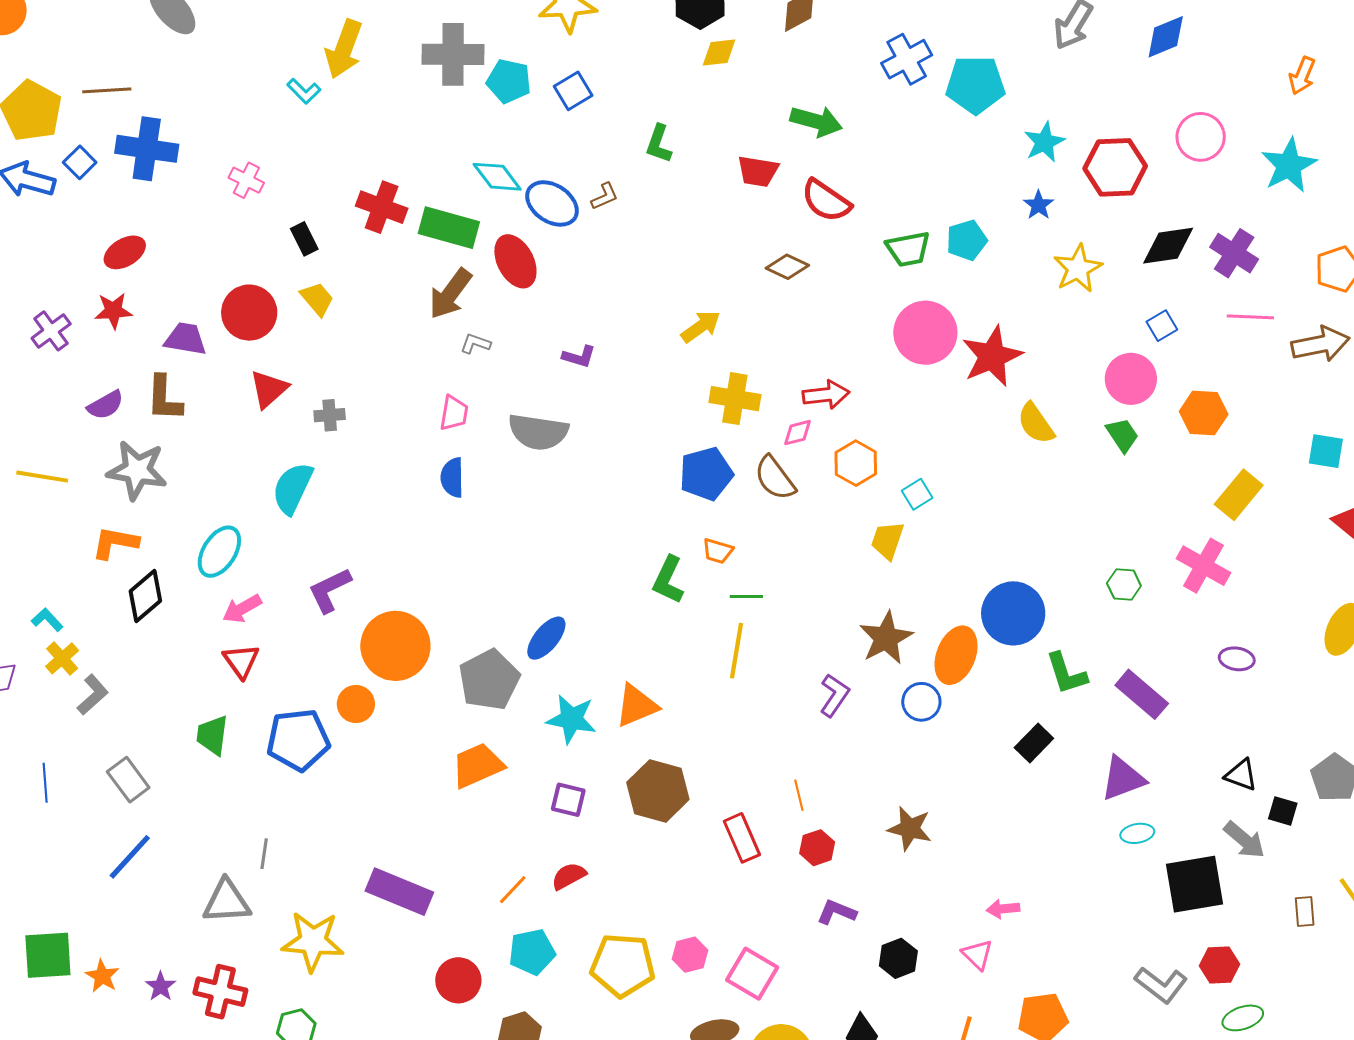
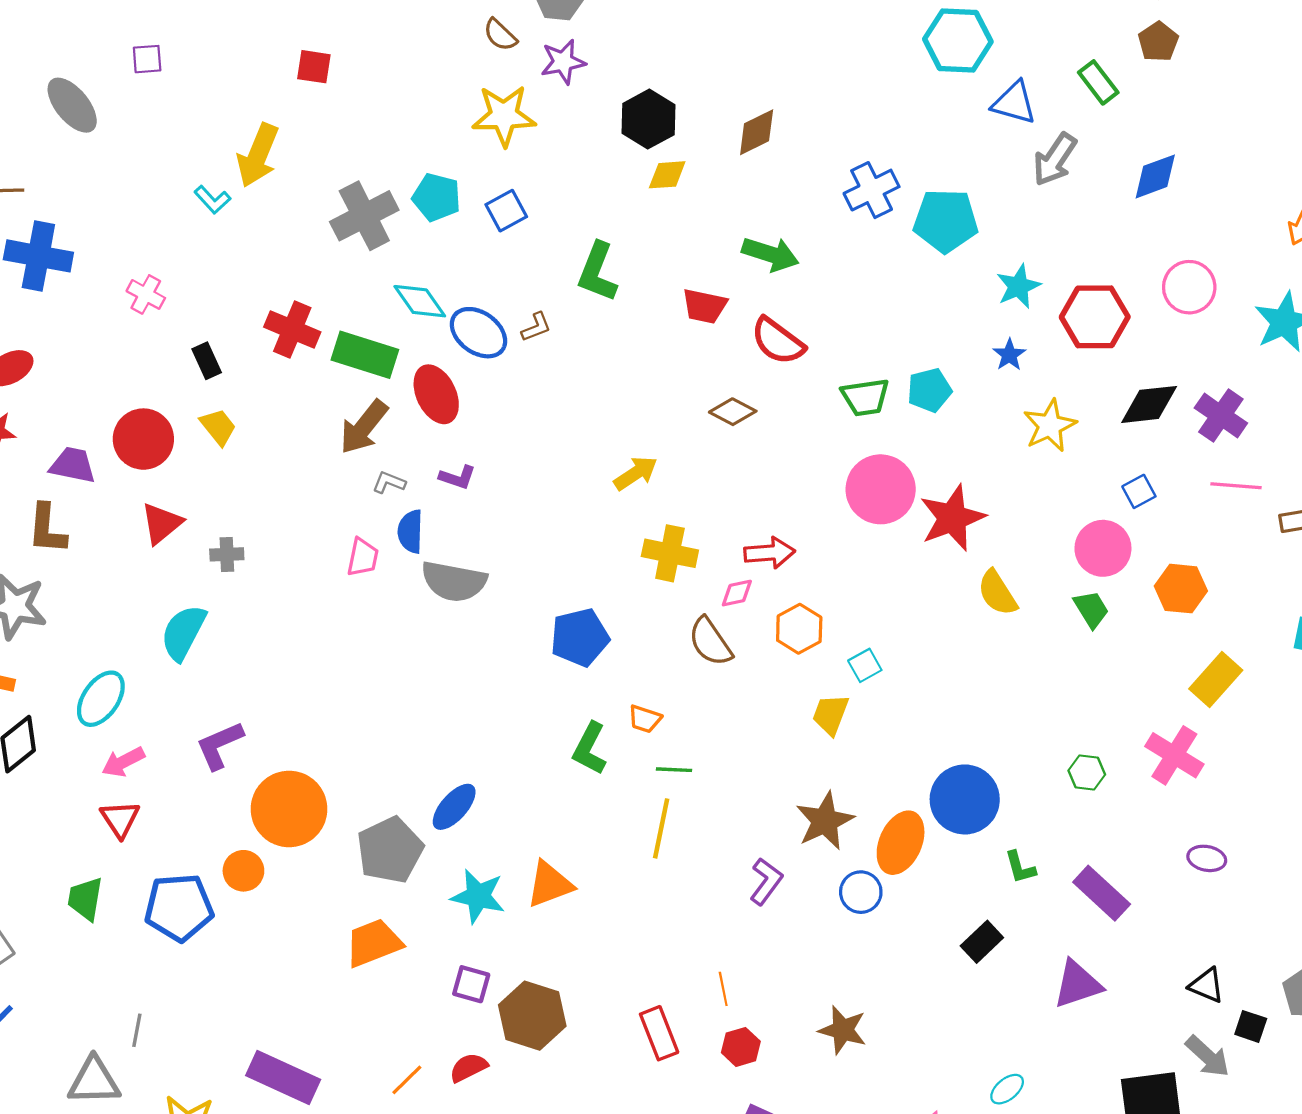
gray cross: (453, 54) -> (364, 216), moved, turned -30
green L-shape: (659, 144) -> (597, 272), size x1.4
purple L-shape: (579, 357) -> (458, 477), moved
blue pentagon: (706, 474) -> (580, 637), moved
blue semicircle: (452, 478) -> (410, 531), moved
green L-shape: (1066, 674) -> (1020, 867), size x0.7
brown hexagon: (658, 791) -> (532, 1016), moved
cyan ellipse: (1137, 833) -> (1007, 1089), moved, turned -32

